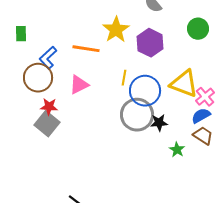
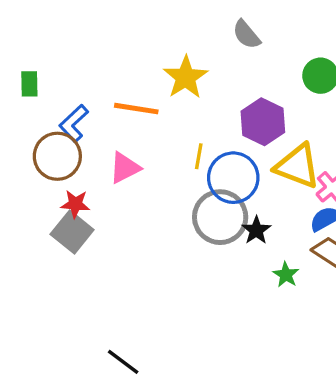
purple hexagon: (150, 43) -> (263, 122), moved
black star: (159, 123) -> (256, 230), turned -30

